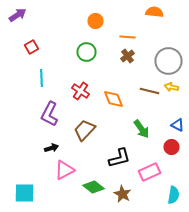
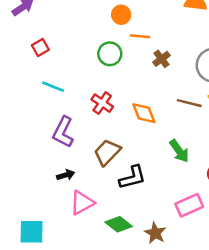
orange line: (128, 37) -> (140, 36), moved
cyan line: (42, 78) -> (53, 87), turned -66
black L-shape: (120, 158) -> (133, 177), moved

